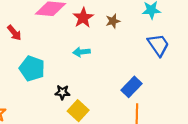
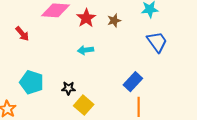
cyan pentagon: (32, 69) -> (32, 82), moved

